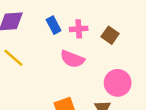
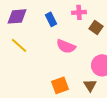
pink cross: (79, 29) -> (79, 12), moved

